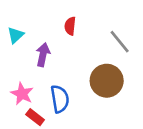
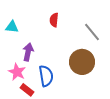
cyan triangle: (16, 35) -> (12, 27), turned 48
purple arrow: (43, 55) -> (28, 52), moved

